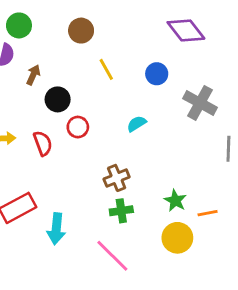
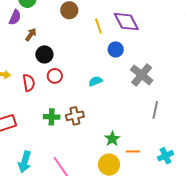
purple diamond: (186, 30) -> (126, 22), moved
yellow line: (106, 69) -> (98, 26), moved
green cross: (121, 211) -> (52, 117), moved
cyan arrow: (56, 229) -> (25, 162), moved

